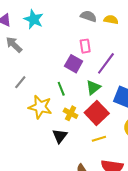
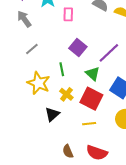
pink rectangle: (85, 46) -> (68, 14), moved
gray line: (20, 82) -> (32, 49), moved
green triangle: (93, 87) -> (93, 74), turned -49
red square: (97, 113) -> (91, 99), turned -30

